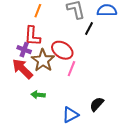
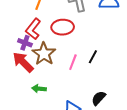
black line: (89, 28) -> (93, 57), moved
red L-shape: (32, 36) -> (33, 29), turned 35
red ellipse: (62, 50) -> (63, 27), moved, turned -35

